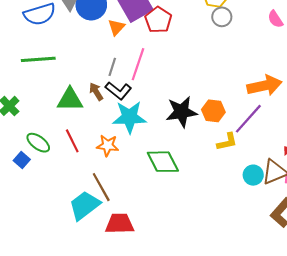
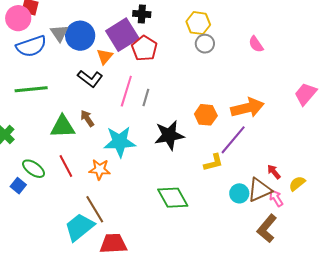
gray line: (112, 67) -> (146, 98), moved
black L-shape: (118, 91) -> (90, 78), moved
orange hexagon: (213, 111) -> (206, 115), moved
green diamond: (163, 162) -> (173, 198), moved

